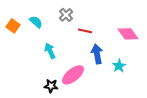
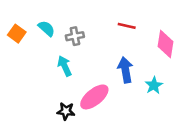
gray cross: (66, 15) -> (75, 36), moved, turned 32
red line: (85, 31) -> (127, 26), moved
pink diamond: (128, 34) -> (165, 44), turned 45

